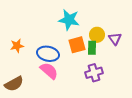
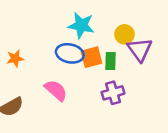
yellow circle: (97, 35) -> (124, 34), moved
purple triangle: (115, 39) -> (140, 50), size x1.5
blue ellipse: (48, 54) -> (70, 53), moved

